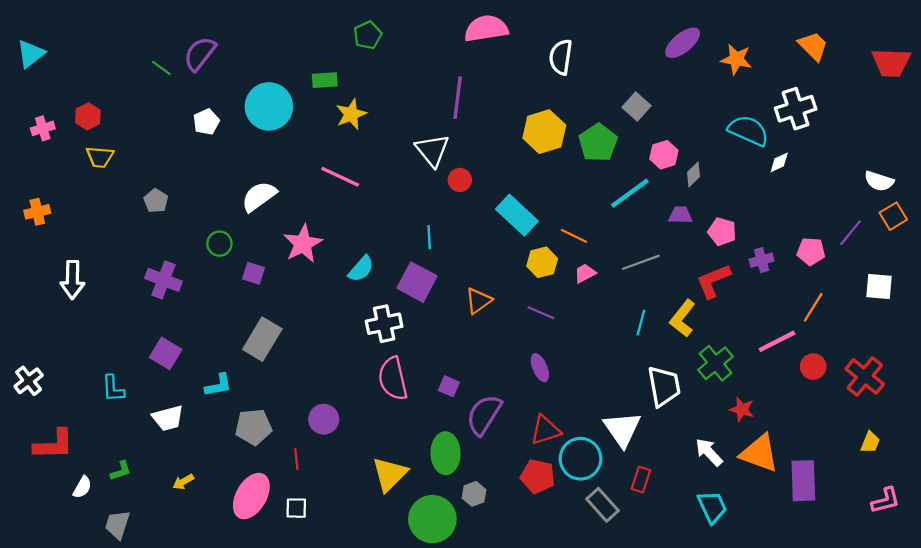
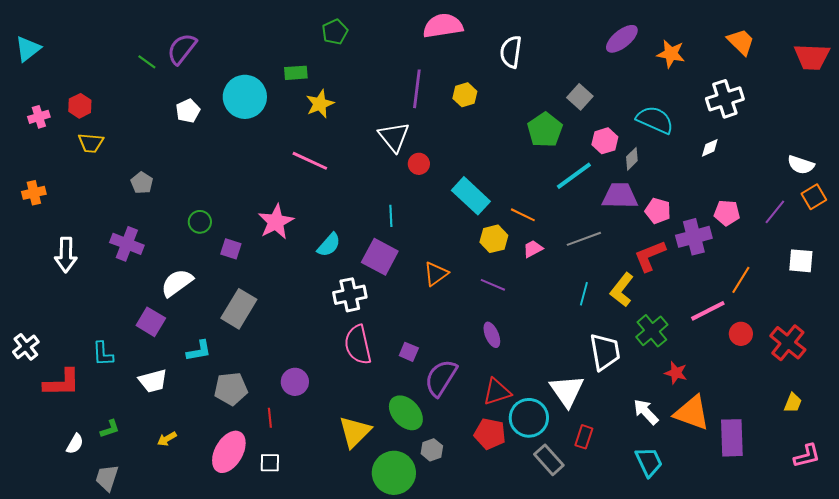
cyan semicircle: (748, 131) -> (655, 120), moved
yellow hexagon: (544, 132) -> (465, 95), moved, size x0.6
white semicircle: (259, 196) -> (177, 283), moved
purple trapezoid: (680, 215) -> (620, 196), size x1.6
pink pentagon: (811, 251) -> (727, 213), moved
purple cross: (762, 260) -> (694, 237), size x1.6
purple cross: (164, 280) -> (127, 244), moved
red L-shape: (54, 444) -> (62, 383), moved
green ellipse: (446, 453) -> (406, 413), turned -42

